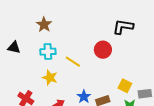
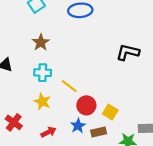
red circle: (103, 50) -> (86, 105), moved
yellow square: (125, 86) -> (110, 112), moved

